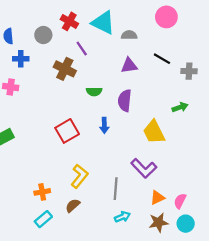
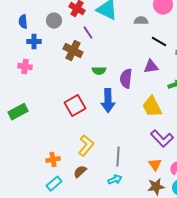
gray semicircle: (129, 35) -> (141, 21), moved
purple triangle: (129, 65) -> (151, 67), moved
blue arrow: (104, 125) -> (108, 101), size x1.6
purple L-shape: (144, 168) -> (162, 139), moved
orange triangle: (157, 198) -> (155, 165), turned -40
cyan arrow: (122, 217) -> (115, 180), moved

